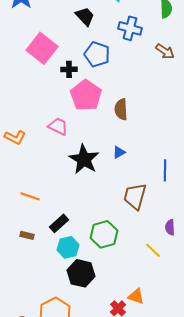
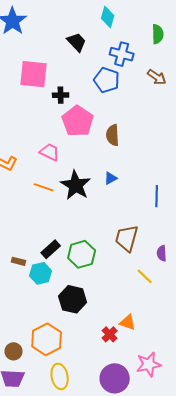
pink square: (42, 48) -> (34, 74), turned -32
blue pentagon: (97, 54) -> (107, 80), moved
orange line: (30, 196) -> (44, 187), moved
brown trapezoid: (135, 196) -> (127, 238), moved
green hexagon: (104, 234) -> (82, 254), moved
cyan hexagon: (68, 247) -> (41, 273), moved

